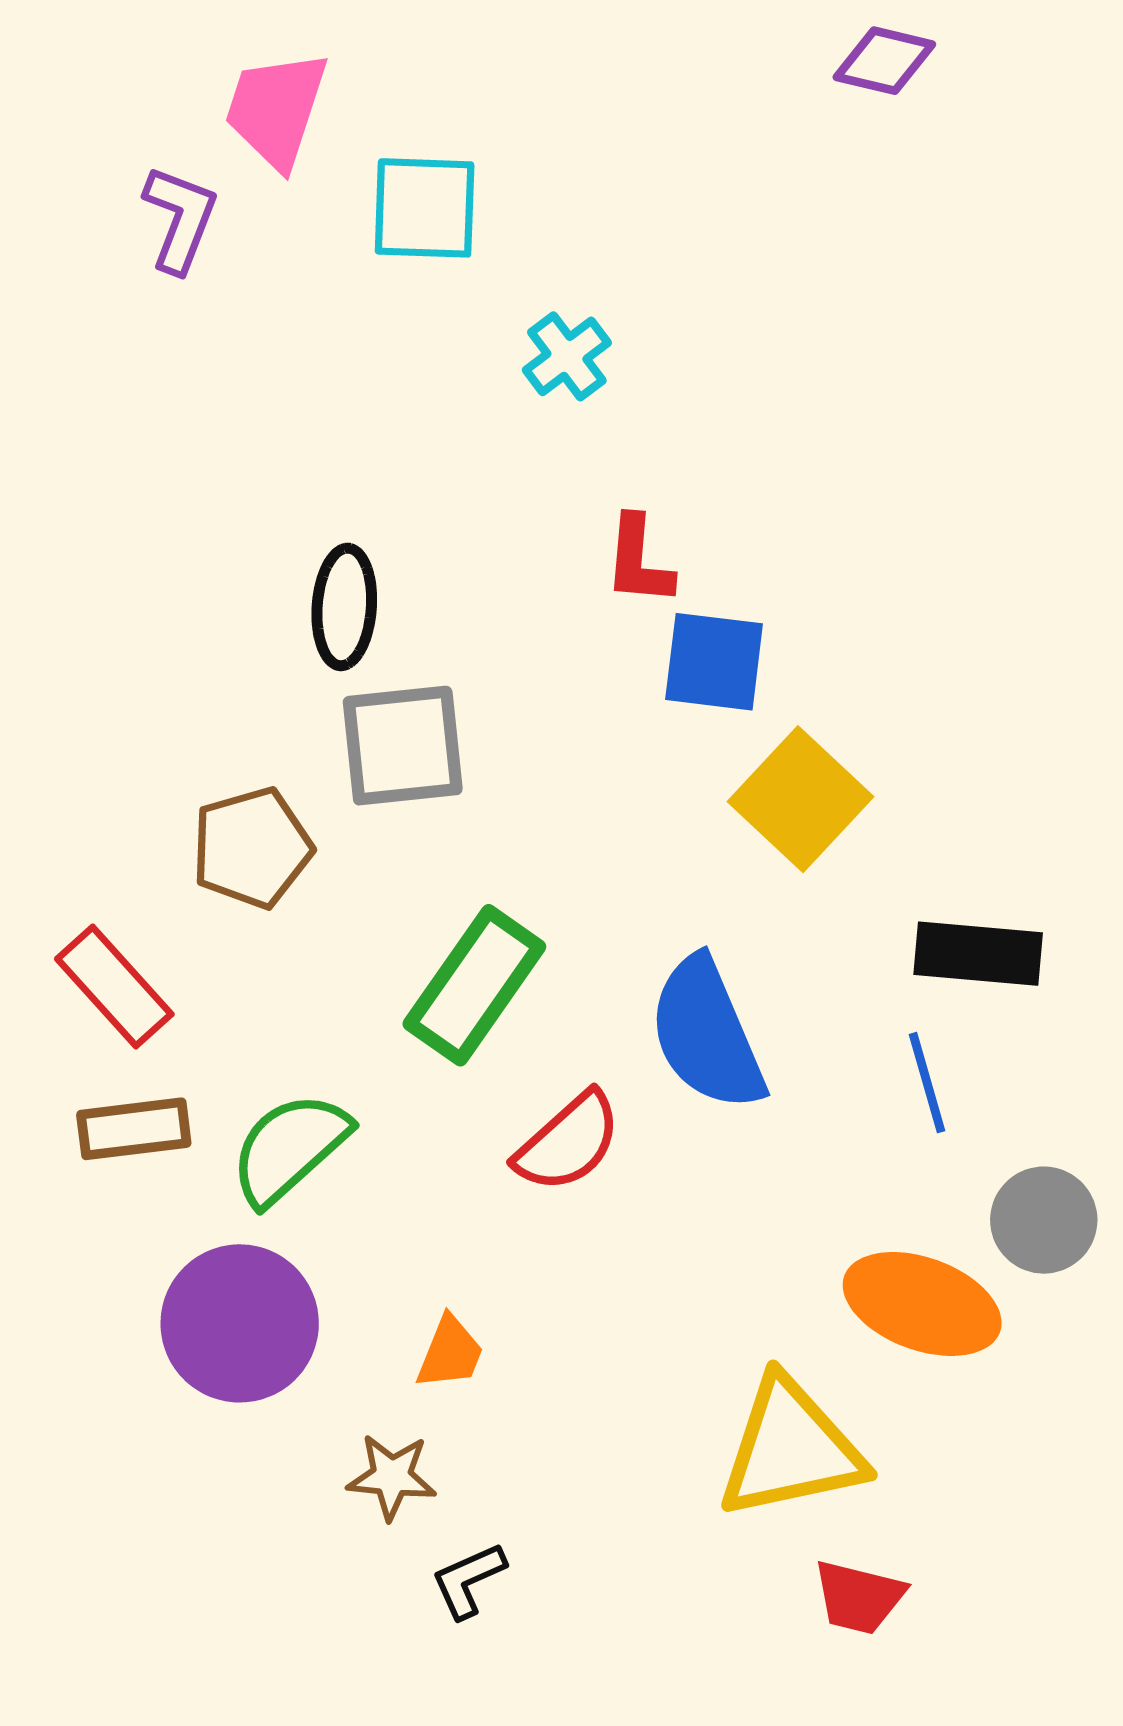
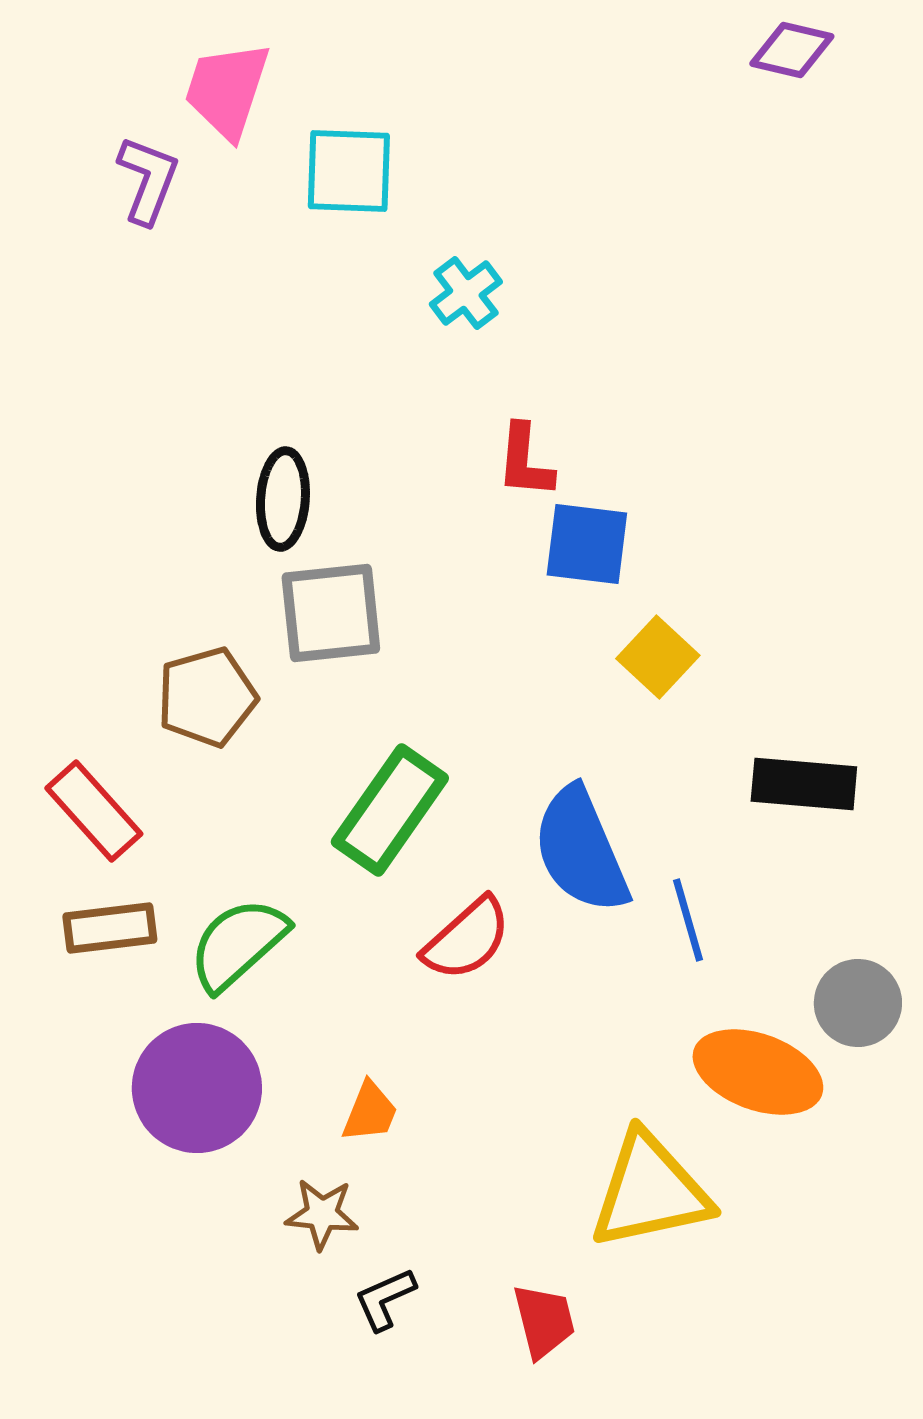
purple diamond: (884, 61) -> (792, 50), moved
yellow square: (800, 799) -> (658, 657), size x0.7
blue line: (927, 1083) -> (688, 920), moved
red trapezoid: (859, 1597) -> (544, 1321), moved, turned -118

